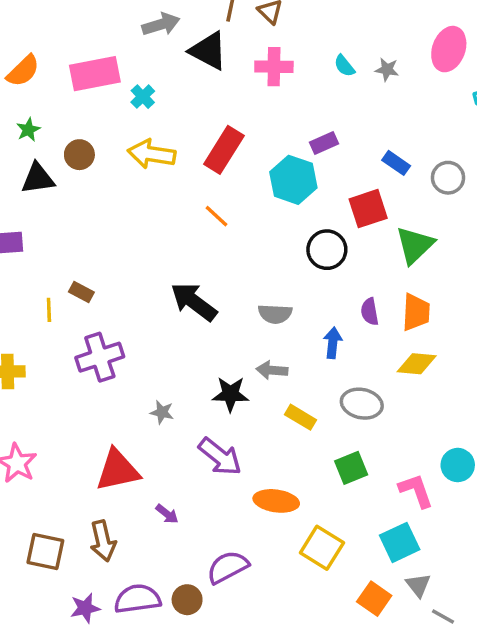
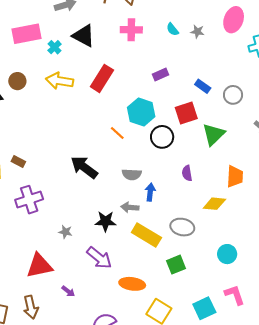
black triangle: (208, 51) -> (84, 36), moved
cyan hexagon: (293, 180) -> (141, 112), moved
orange line: (217, 216) -> (117, 133), moved
orange trapezoid: (416, 312) -> (235, 176), moved
blue arrow: (333, 343) -> (150, 192), moved
yellow rectangle: (301, 417) -> (146, 235), size x1.6
cyan circle: (458, 465) -> (227, 254), moved
pink L-shape: (416, 491) -> (235, 295), moved

